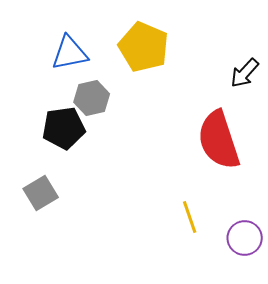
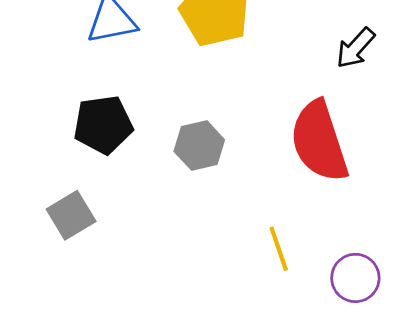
gray hexagon: (92, 98) -> (199, 146), moved

